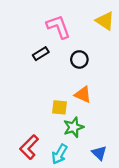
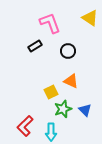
yellow square: (60, 107) -> (51, 92), turned -32
blue triangle: (99, 153) -> (85, 110), moved
cyan arrow: (60, 154) -> (51, 132), turned -30

